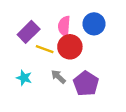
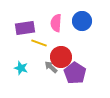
purple rectangle: (29, 32) -> (25, 28), turned 36
red circle: (70, 47) -> (61, 57), moved

